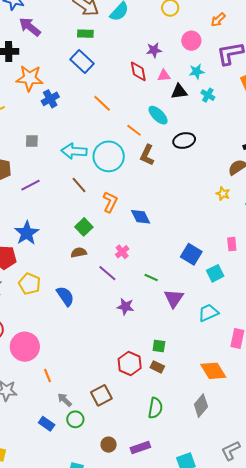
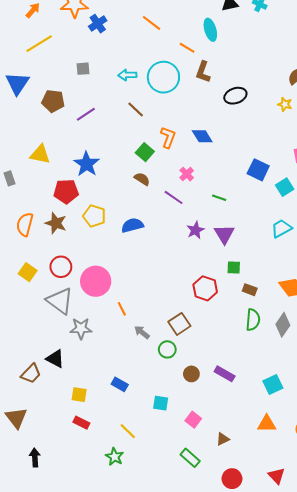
cyan ellipse: (158, 115) -> (210, 30), turned 35
black ellipse: (184, 141) -> (235, 96), moved
cyan arrow: (74, 151) -> (127, 75), size x0.7
orange L-shape: (110, 202) -> (168, 137), moved
brown semicircle: (79, 252) -> (142, 179), turned 49
blue semicircle: (65, 296) -> (132, 225), turned -65
purple triangle: (174, 298) -> (224, 234), moved
purple star: (125, 307) -> (195, 230), turned -30
brown rectangle: (157, 367) -> (250, 290), moved
green semicircle: (155, 408) -> (253, 320), moved
green circle: (75, 419) -> (167, 349), moved
blue rectangle: (47, 424) -> (120, 384), moved
purple rectangle: (140, 447) -> (225, 374), turned 54

